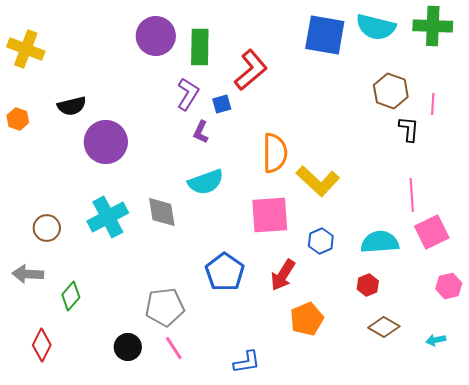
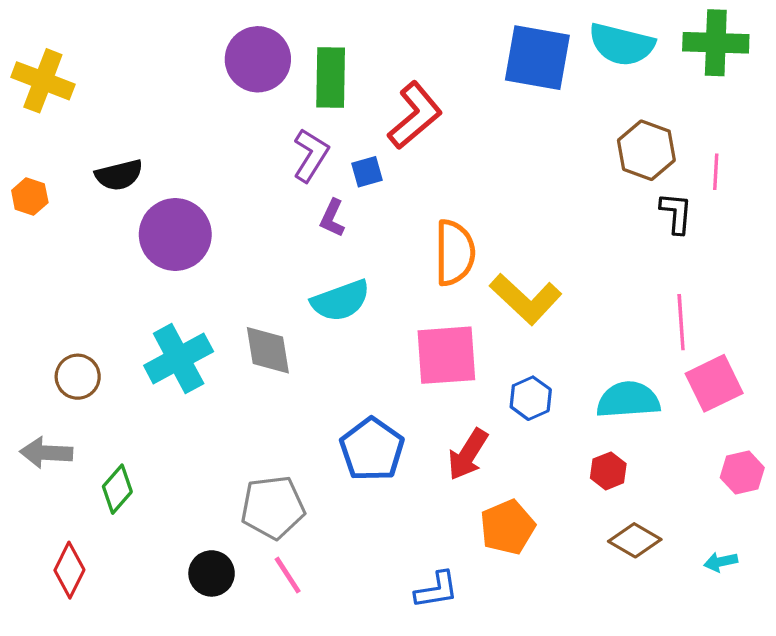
blue L-shape: (247, 362) -> (436, 590), moved

